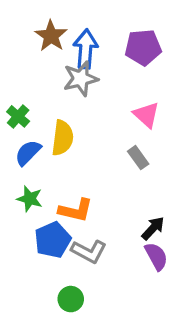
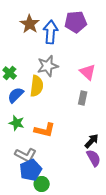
purple pentagon: (143, 47) -> (76, 22), moved
gray star: (81, 79) -> (48, 66), moved
gray rectangle: (138, 158) -> (83, 98), turned 48
blue pentagon: (53, 240) -> (31, 170), moved
gray L-shape: (89, 251) -> (26, 155), moved

